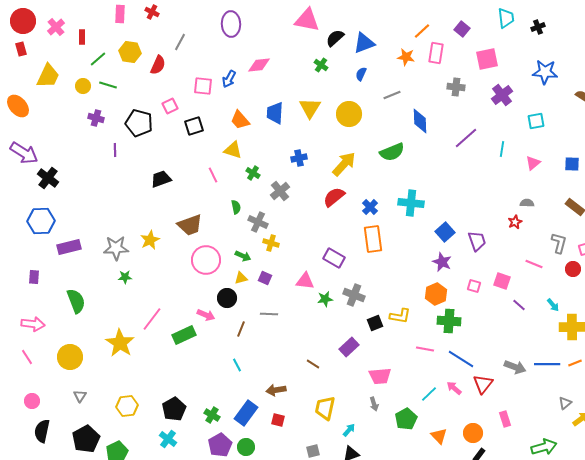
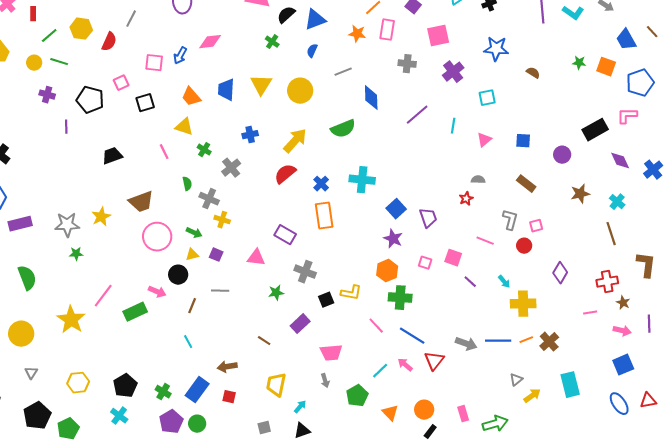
green star: (325, 299) -> (276, 293), moved
pink line: (425, 349) -> (376, 326), turned 36
pink rectangle: (505, 419) -> (463, 414), moved

